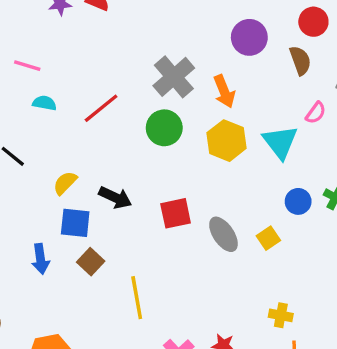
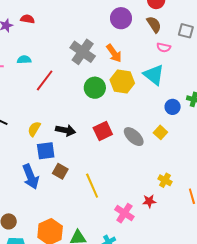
cyan semicircle: (45, 103) -> (24, 60), moved
pink semicircle: (316, 113) -> (164, 48), moved, turned 80
green circle: (164, 128) -> (95, 88), moved
blue arrow: (41, 259) -> (31, 177), size x1.4
yellow cross: (281, 315) -> (165, 180), moved, turned 32

